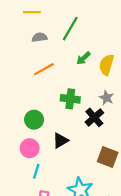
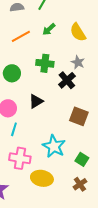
green arrow: (83, 58) -> (49, 29), moved
yellow semicircle: (106, 65) -> (78, 32), turned -48
green circle: (34, 120) -> (12, 73), moved

